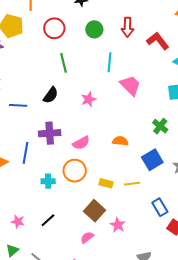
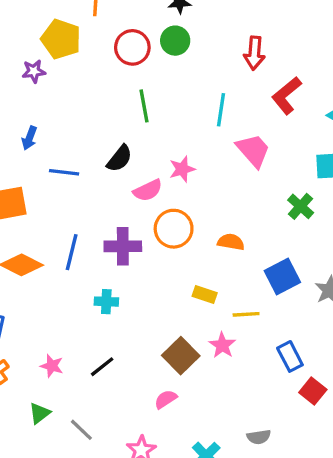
green circle: (94, 29) -> (175, 41), moved
red L-shape: (158, 41) -> (286, 95), moved, turned -95
green cross: (160, 126) -> (301, 206), moved
purple cross: (50, 133) -> (123, 246), moved
pink semicircle: (81, 143) -> (148, 190), moved
orange circle: (75, 171) -> (174, 229), moved
yellow rectangle: (106, 183) -> (205, 294), moved
pink star: (118, 225) -> (222, 345), moved

